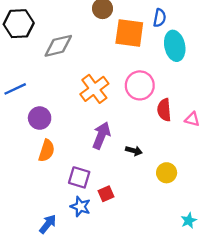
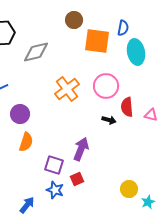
purple arrow: (101, 136) -> (81, 149), moved
black arrow: (134, 151) -> (109, 120), moved
yellow circle: (167, 173) -> (129, 189), moved

